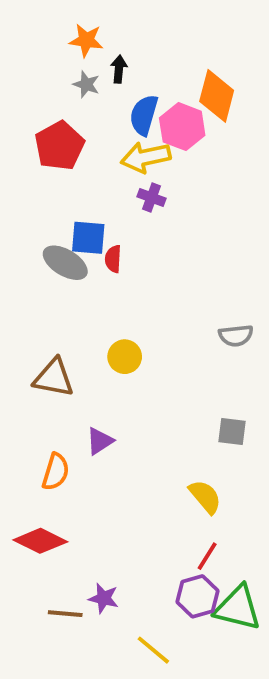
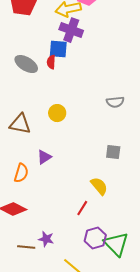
purple cross: (151, 198) -> (71, 30), size x1.6
blue square: (88, 238) -> (58, 49), moved
red line: (207, 556) -> (82, 208), moved
green triangle: (238, 608) -> (116, 244), turned 32

